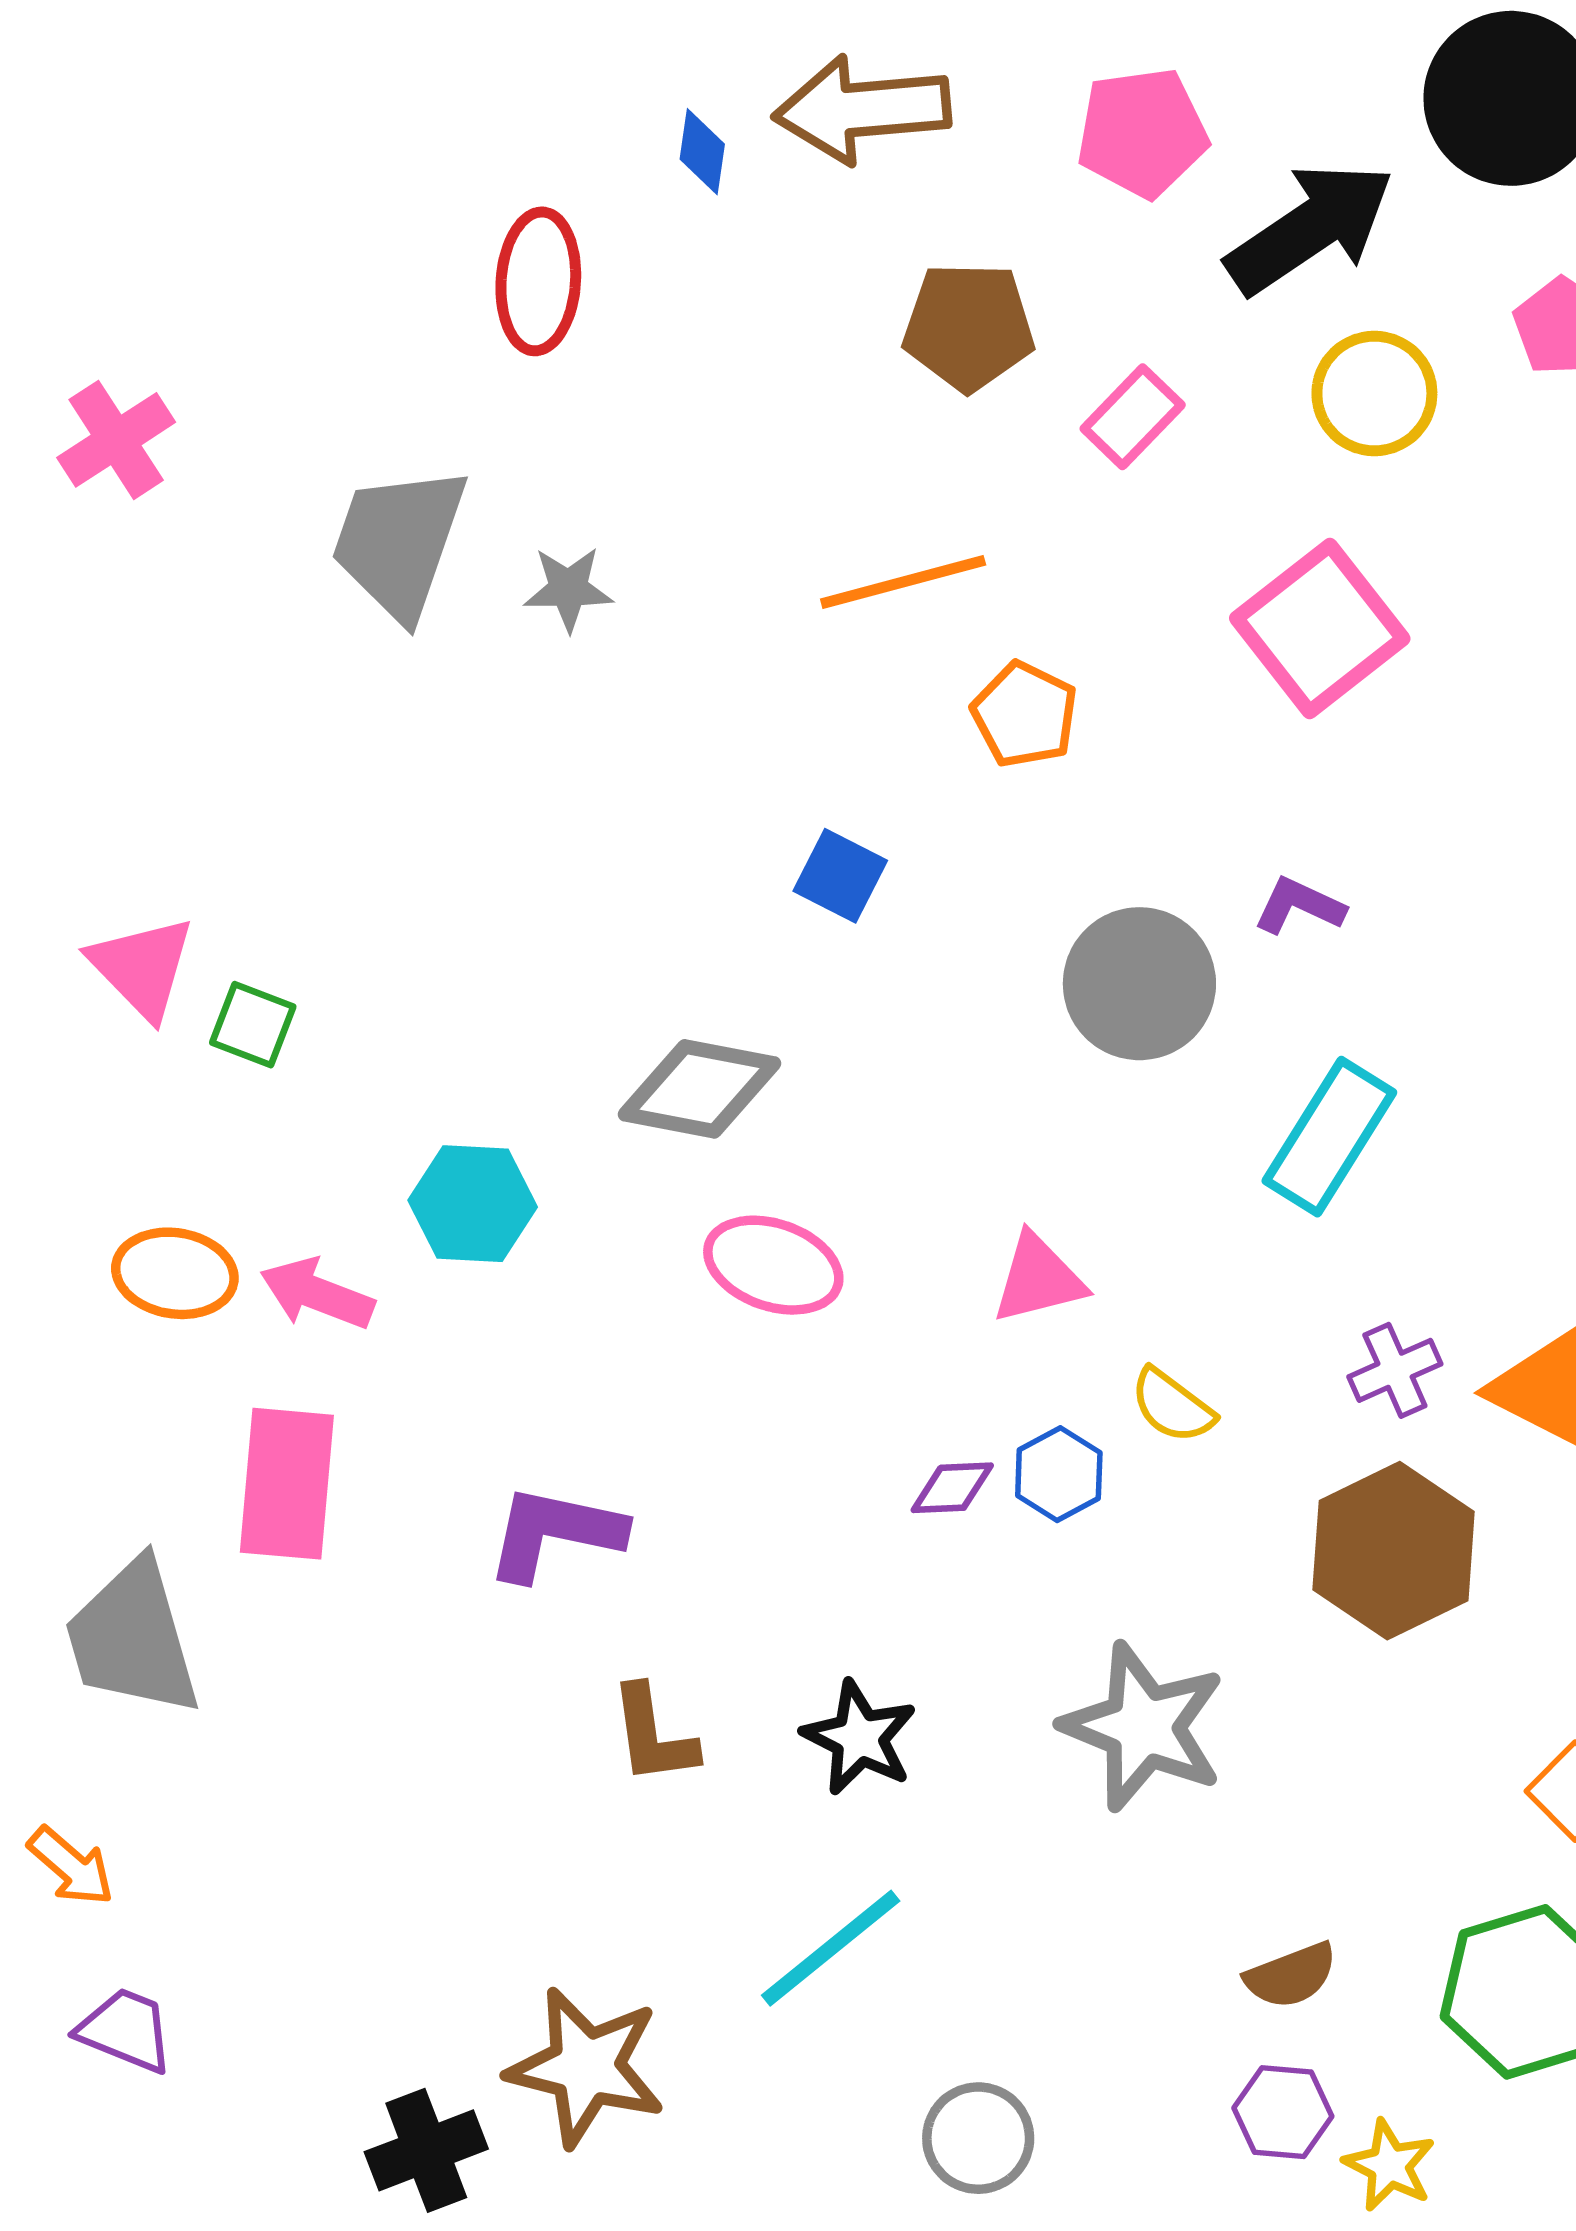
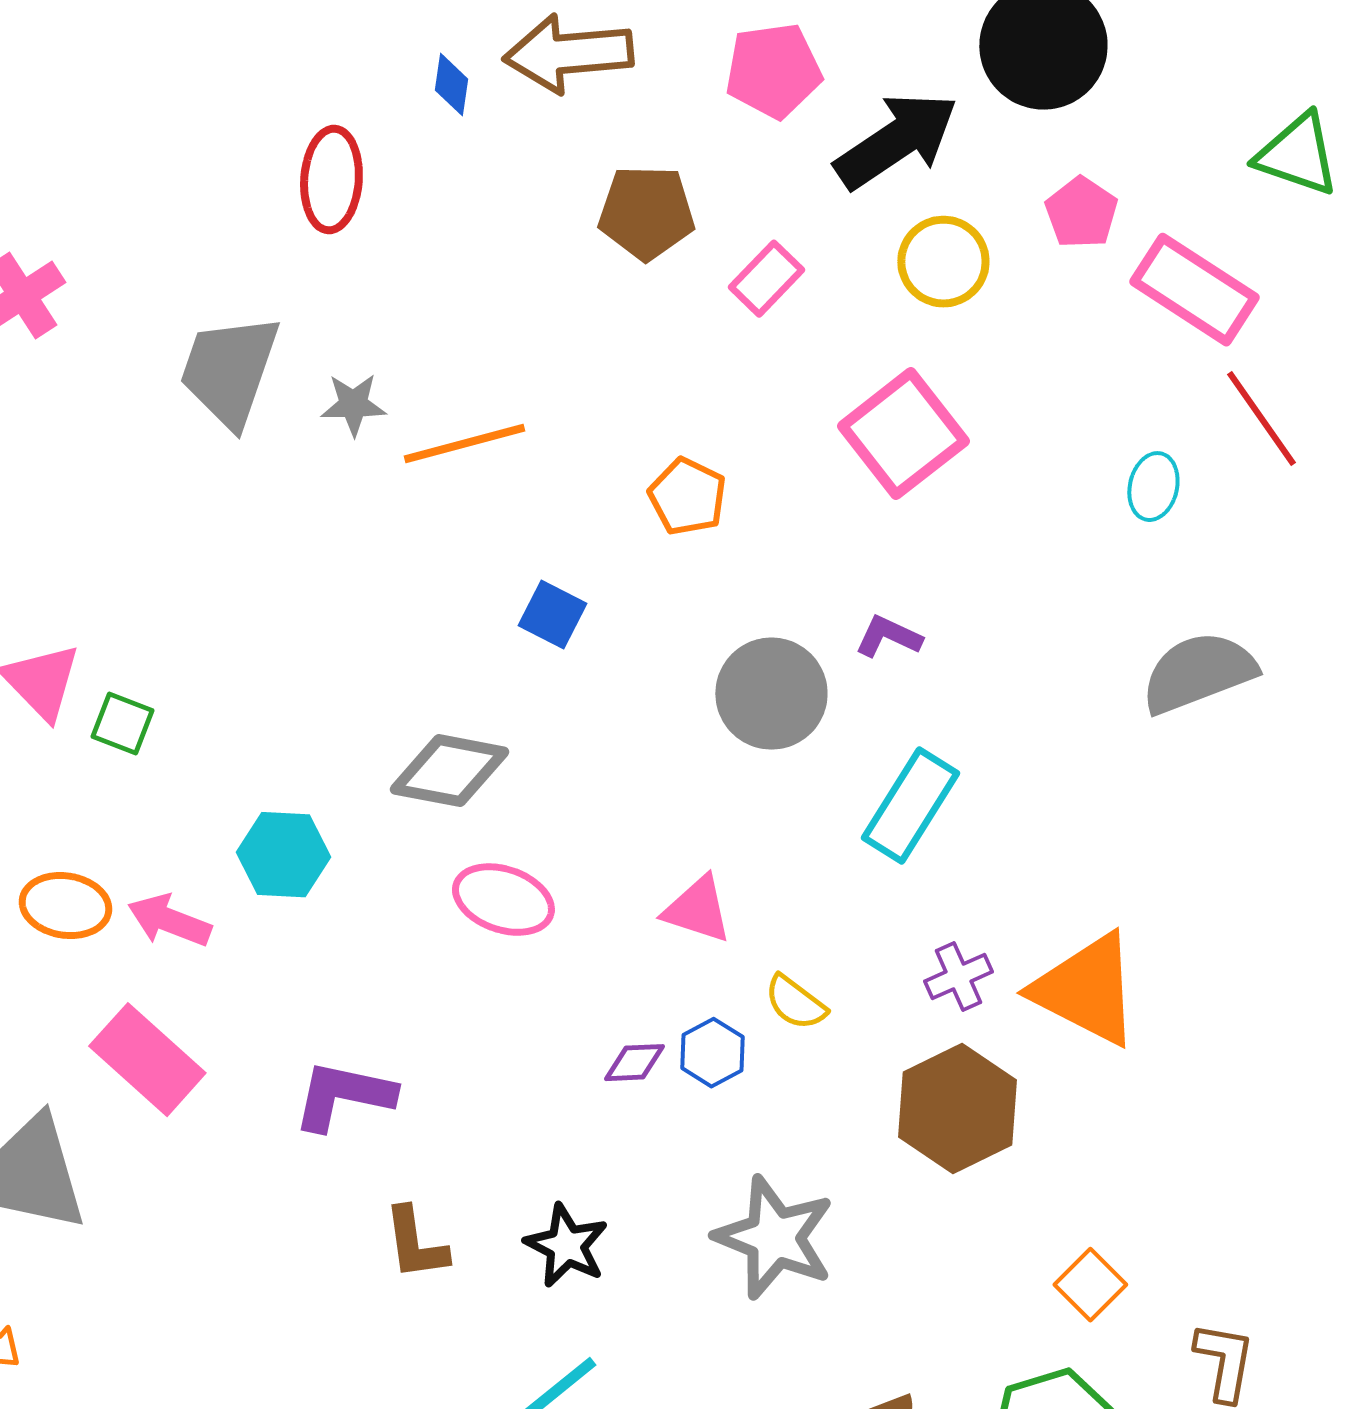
orange line: (903, 582) -> (464, 444), moved
pink triangle: (1038, 1279) -> (697, 910), turned 32
pink rectangle: (287, 1484) -> (147, 1060), turned -53

